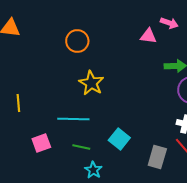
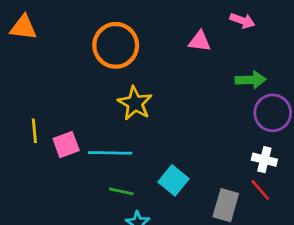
pink triangle: (148, 36) -> (200, 41), moved
orange circle: (77, 41) -> (116, 45), size x1.4
pink square: (41, 143) -> (66, 145), moved

